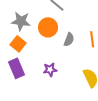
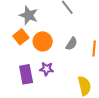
orange circle: (48, 27) -> (43, 41), moved
purple rectangle: (17, 68) -> (26, 74), moved

